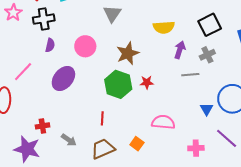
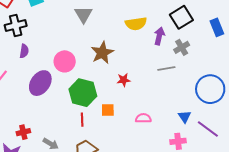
pink circle: (85, 46) -> (65, 61), moved
purple arrow: (180, 50) -> (159, 36), moved
green hexagon: (118, 84) -> (83, 93), moved
blue triangle: (207, 109) -> (185, 117), moved
pink semicircle: (163, 122) -> (143, 118), size x0.7
orange square: (137, 144) -> (108, 110), moved, turned -32

